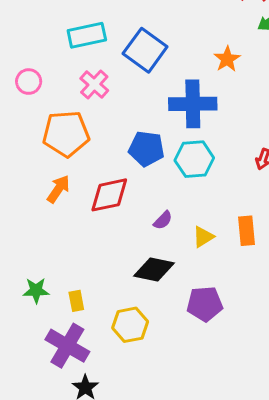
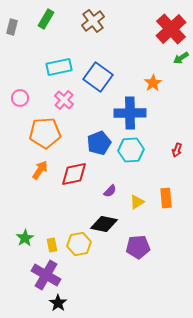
blue pentagon: (146, 149) -> (99, 143), turned -30
green star: (36, 290) -> (25, 238), turned -30
yellow hexagon: (130, 325) -> (79, 244), moved

